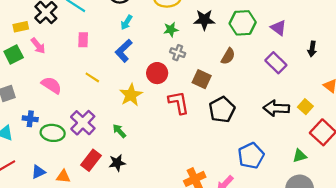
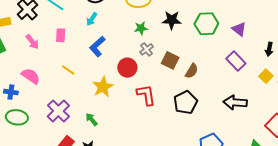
cyan arrow: (126, 22) -> (92, 19), moved
pink arrow: (38, 46) -> (32, 42), moved
gray cross: (178, 53) -> (147, 49), turned 32
brown semicircle: (228, 56) -> (192, 71), moved
brown square: (202, 79) -> (170, 60), moved
yellow square: (305, 107) -> (266, 76), moved
blue cross: (30, 119) -> (11, 92), moved
green ellipse: (53, 133) -> (17, 117), moved

